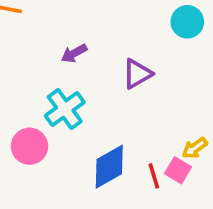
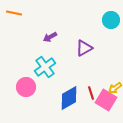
pink square: (178, 170) -> (106, 100), size x1.5
red line: (154, 176) -> (91, 93), moved

